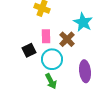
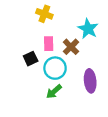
green arrow: (51, 81) -> (54, 92), turned 77

